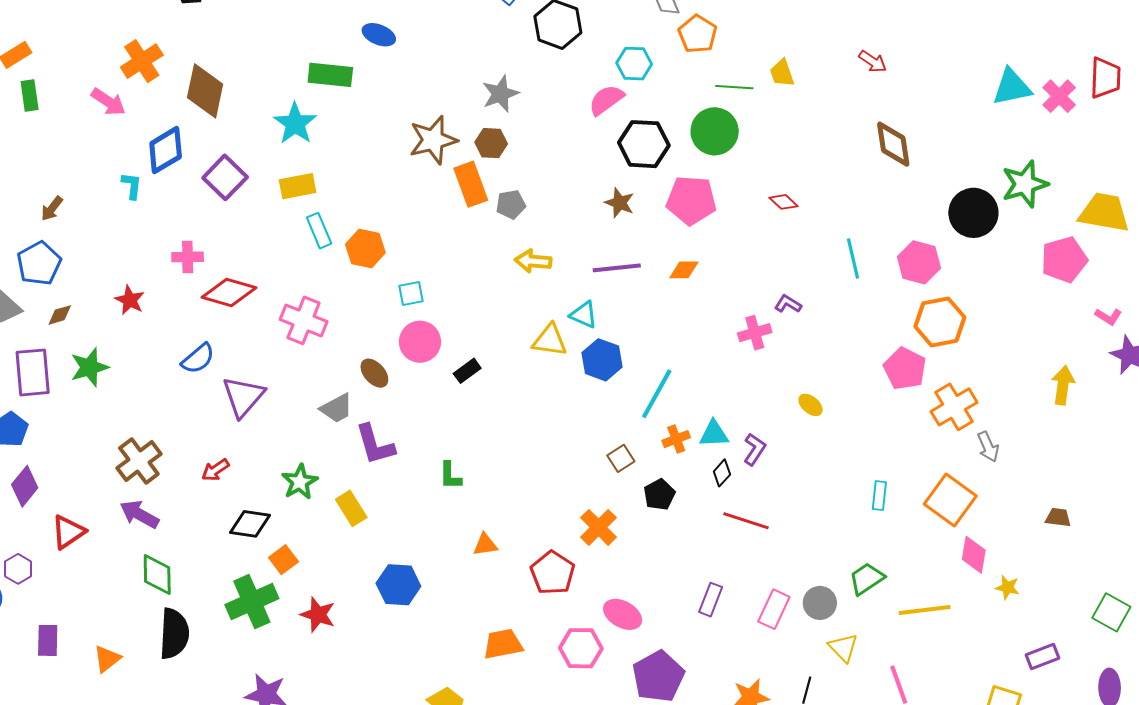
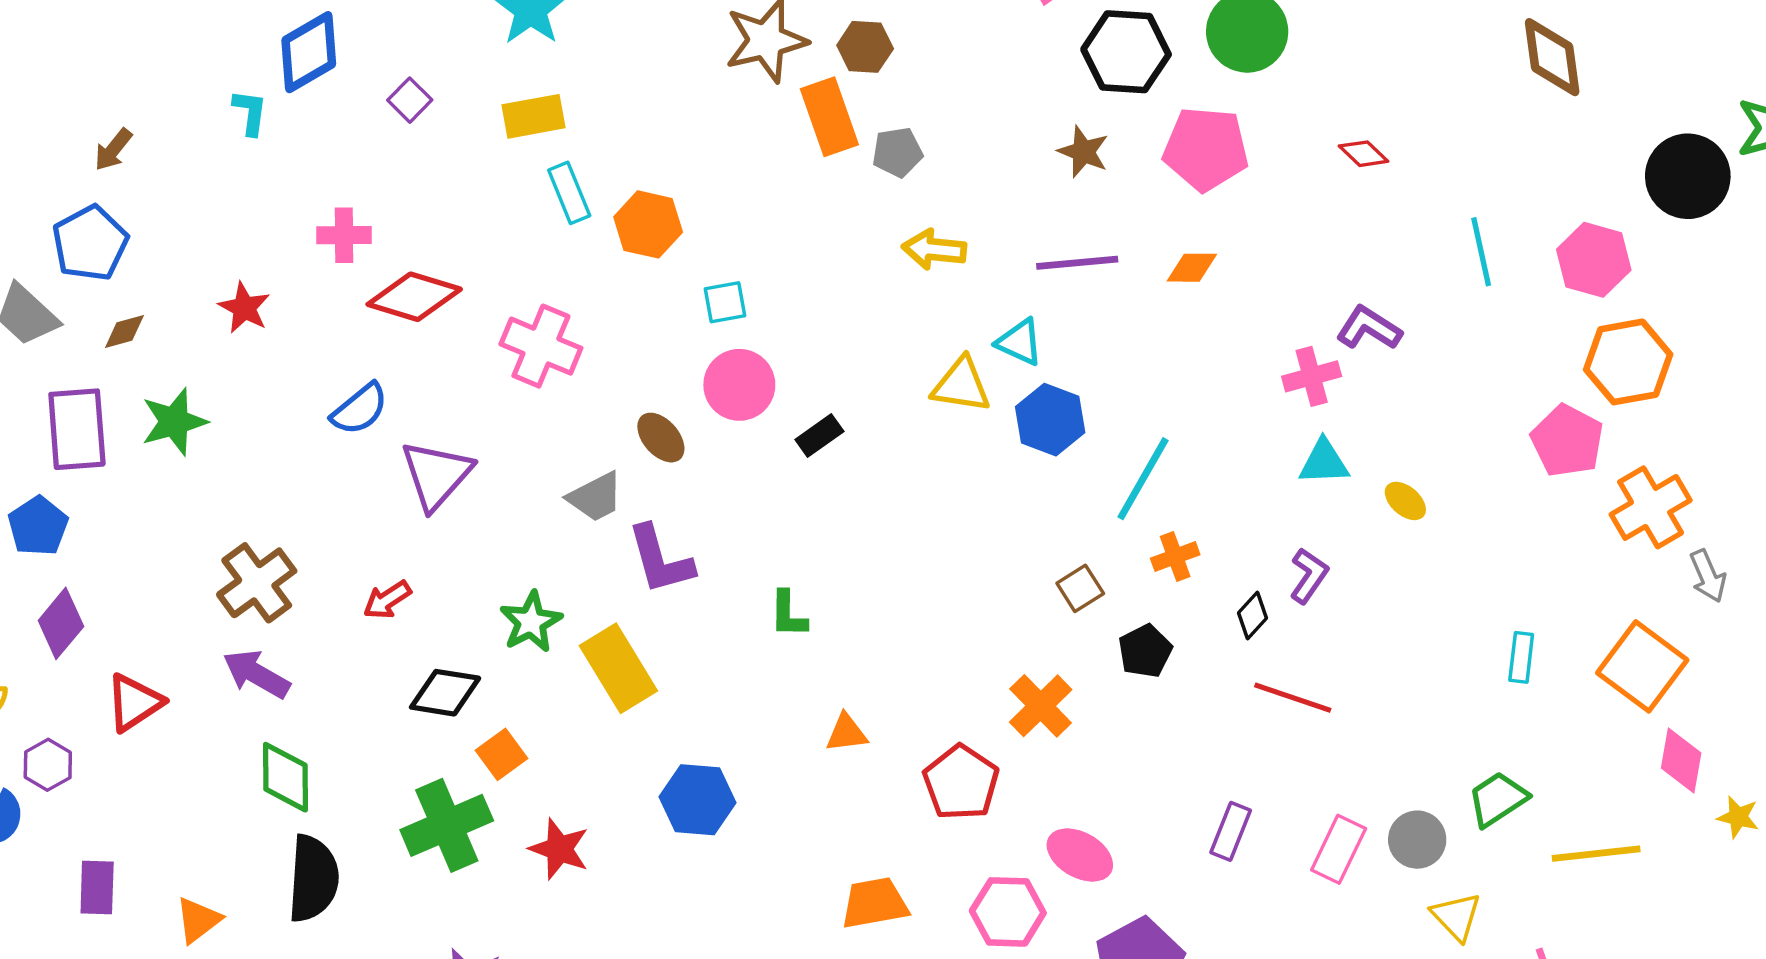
purple square: (225, 177) -> (410, 100), size x0.6
purple L-shape: (788, 304) -> (1369, 328), size x1.4
cyan triangle: (714, 434) -> (1324, 462), moved
yellow rectangle: (351, 508) -> (618, 668), size x1.4

